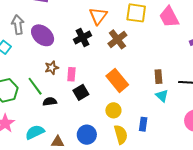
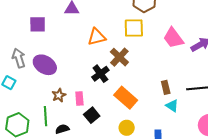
orange triangle: (98, 16) -> (97, 37), turned 48
pink trapezoid: (169, 17) -> (173, 38), moved
black cross: (82, 37) -> (100, 74), moved
green line: (35, 86) -> (45, 116), turned 42

